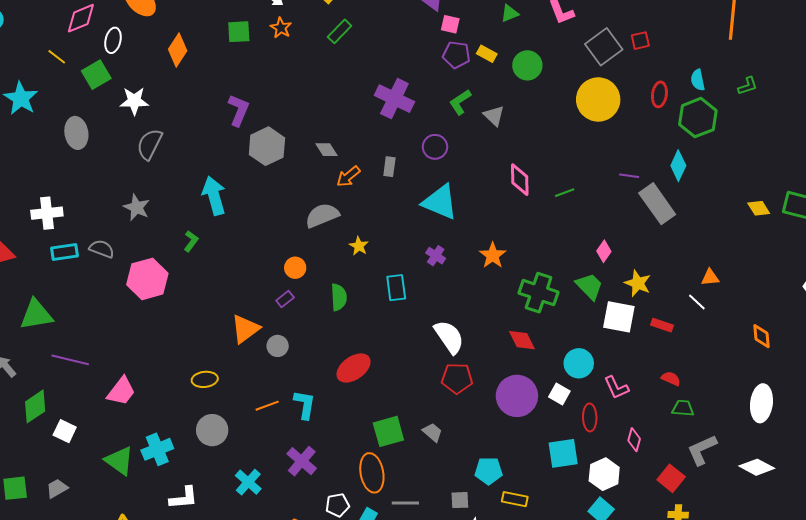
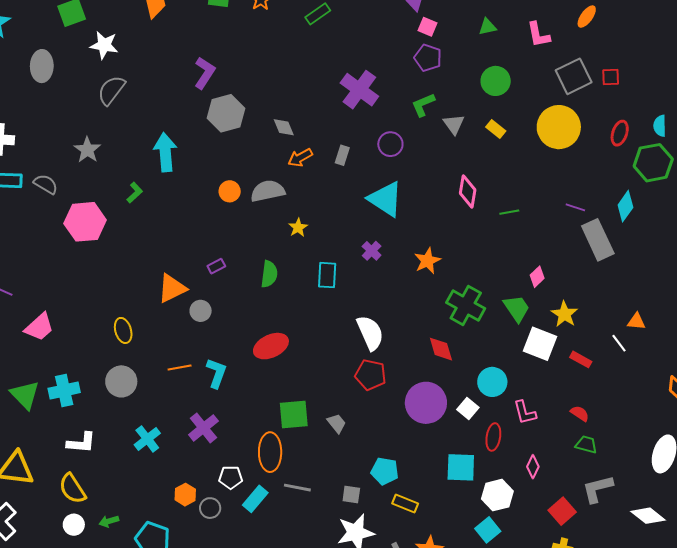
yellow rectangle: (487, 54) -> (496, 129), moved
orange circle: (295, 268) -> (230, 191), moved
yellow ellipse: (205, 379) -> (123, 330), turned 70

